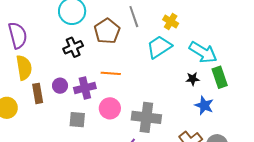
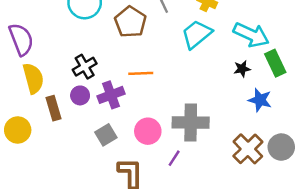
black cross: (73, 47) -> (85, 67), moved
pink circle: (110, 108) -> (148, 131), moved
gray square: (77, 120) -> (106, 135), turned -30

